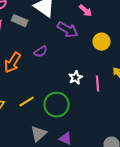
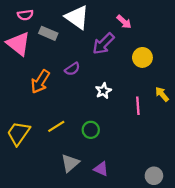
purple arrow: (68, 30) -> (103, 44), turned 105
white star: (76, 78) -> (103, 91), moved
green circle: (57, 105) -> (91, 130), size x0.6

